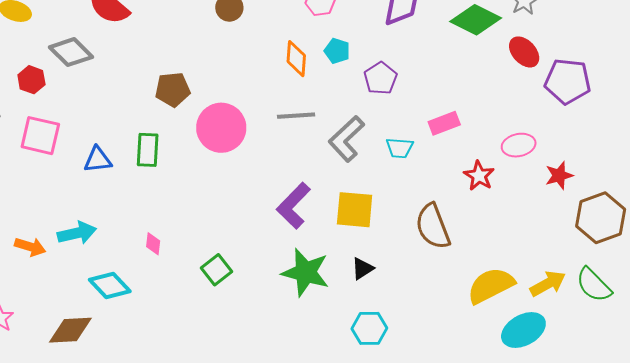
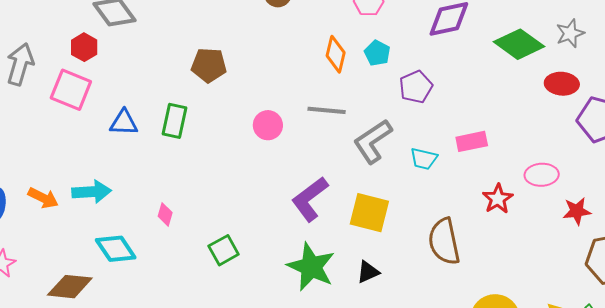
red ellipse: (524, 52) -> (562, 84), turned -52
red hexagon: (31, 80) -> (84, 47), moved
pink circle: (221, 128) -> (268, 125), moved, size x0.6

